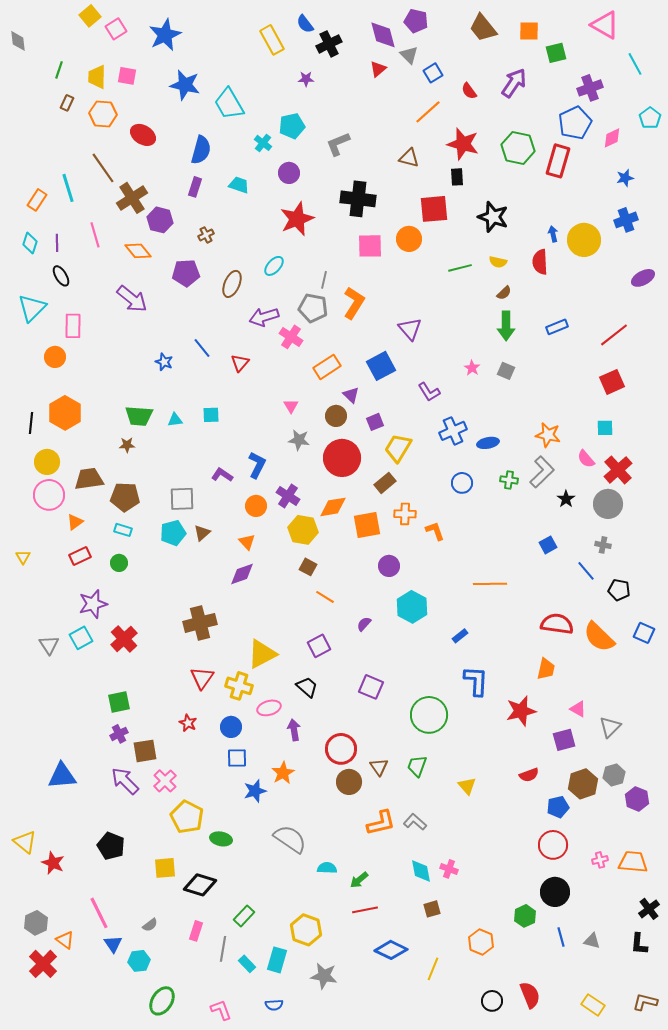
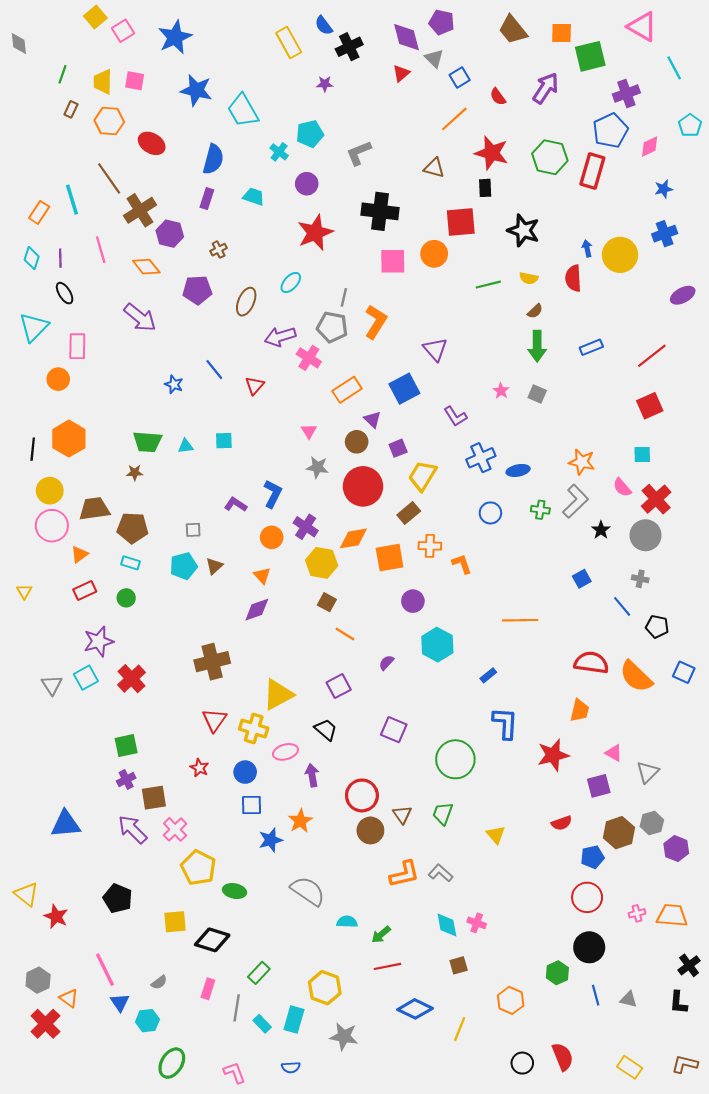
green square: (556, 53) -> (590, 56), size x1.4
gray square: (182, 499) -> (193, 530), size x0.6

